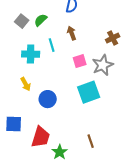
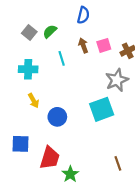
cyan cross: (31, 54) -> (28, 69), moved
pink square: (80, 61) -> (104, 45), moved
brown line: (91, 141) -> (118, 163), moved

